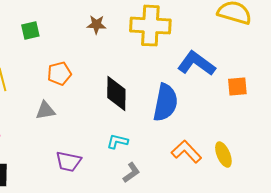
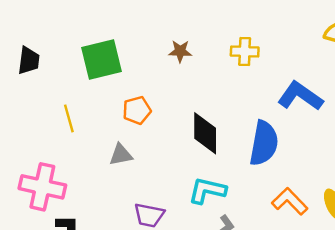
yellow cross: (150, 26) -> (245, 52), size x0.6
green square: (30, 31) -> (101, 59), size x1.8
cyan L-shape: (117, 142) -> (207, 191), size x1.5

